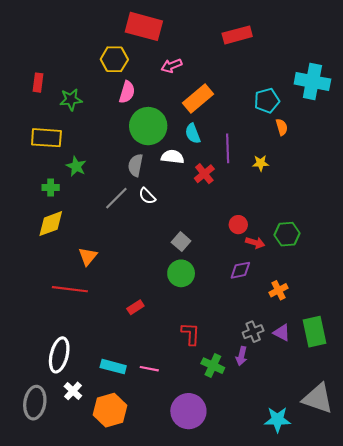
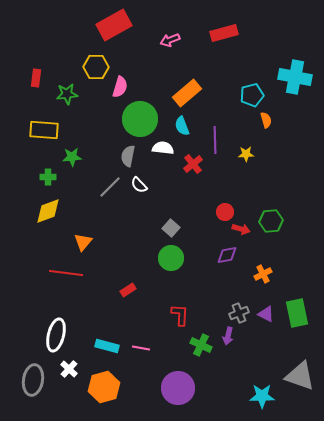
red rectangle: (144, 26) -> (114, 25), moved, turned -44
yellow hexagon: (114, 59) -> (96, 67), moved
pink arrow: (172, 66) -> (170, 40), moved
green star: (76, 166) -> (72, 157), turned -30

